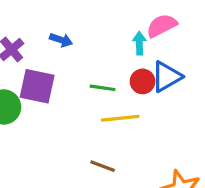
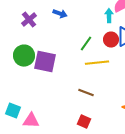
purple square: (37, 86) -> (45, 62), moved
green line: (103, 88) -> (86, 44), turned -63

